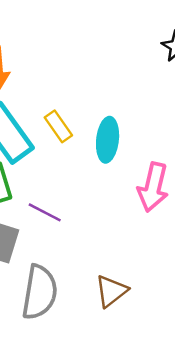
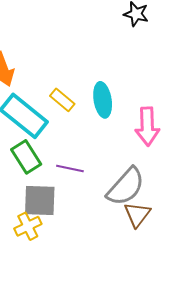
gray semicircle: (40, 292) -> (126, 187), moved, turned 48

